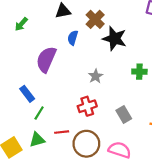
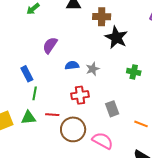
brown cross: (95, 19) -> (102, 17), turned 36
blue semicircle: (73, 38) -> (72, 65), moved, turned 56
purple semicircle: (46, 59) -> (50, 45), size x0.7
green line: (39, 113) -> (35, 93), turned -32

